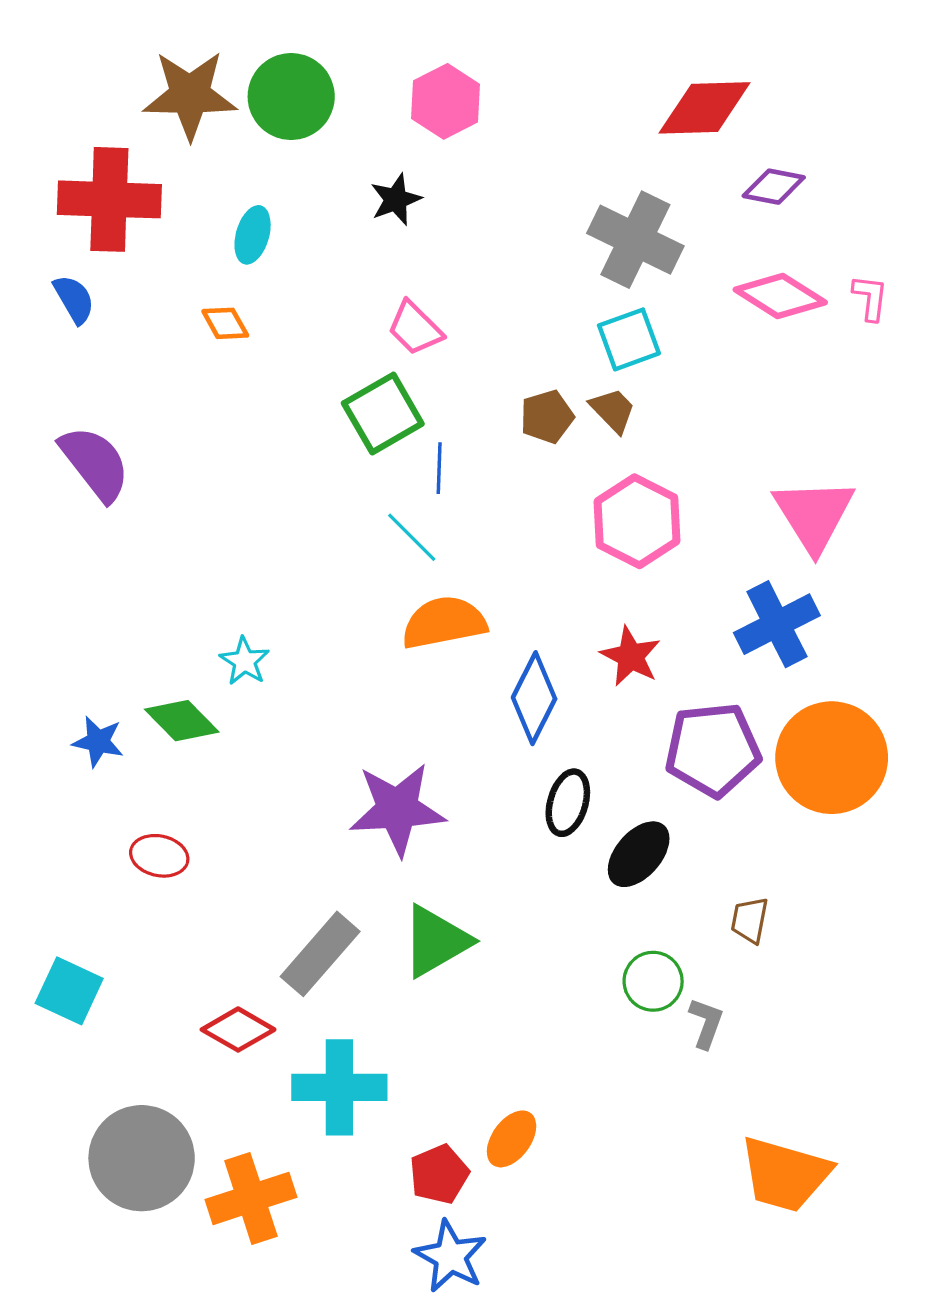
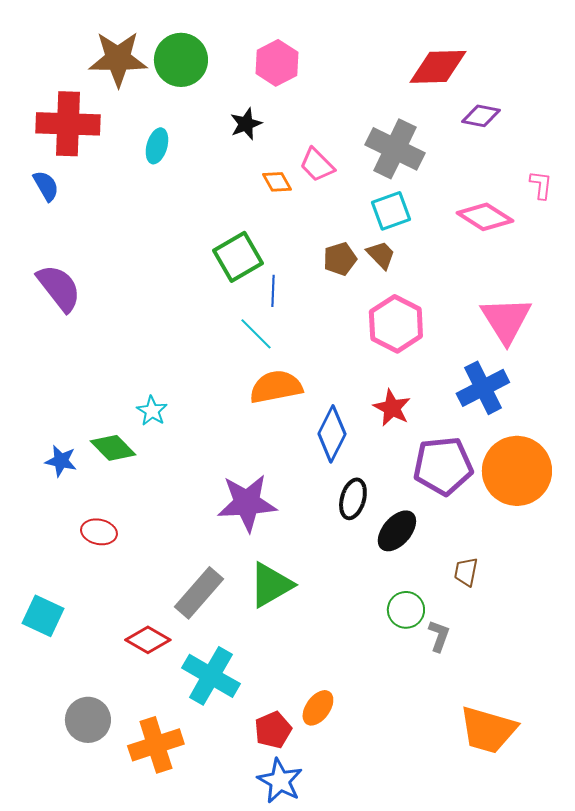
pink diamond: (780, 296) -> (485, 217), moved
orange diamond: (225, 323) -> (277, 182), moved
pink trapezoid: (415, 328) -> (317, 165), moved
cyan cross: (339, 1087) -> (211, 676), turned 30
gray circle: (142, 1158) -> (88, 720), size x0.7

